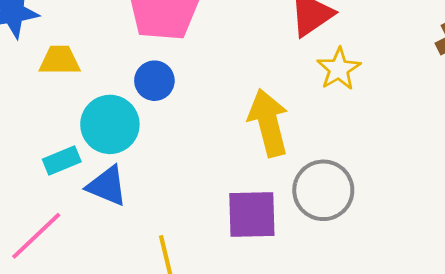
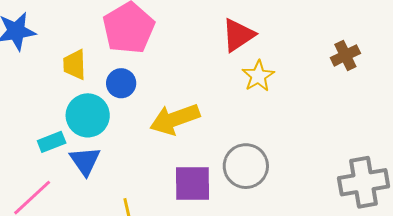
yellow trapezoid: (60, 60) -> (75, 65), moved, turned -92
yellow arrow: (268, 123) -> (175, 119), moved, turned -96
blue triangle: (107, 186) -> (85, 161), turned 32

